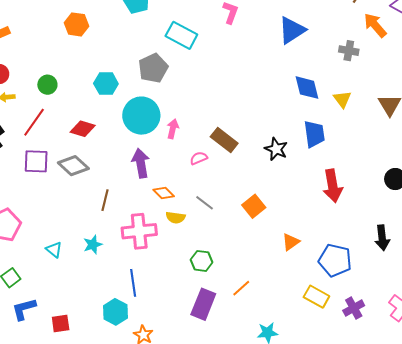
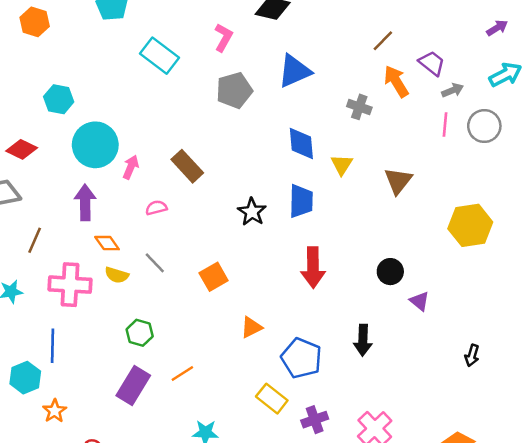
gray pentagon: (153, 68) -> (234, 90), moved
brown rectangle: (224, 140) -> (187, 166), moved

